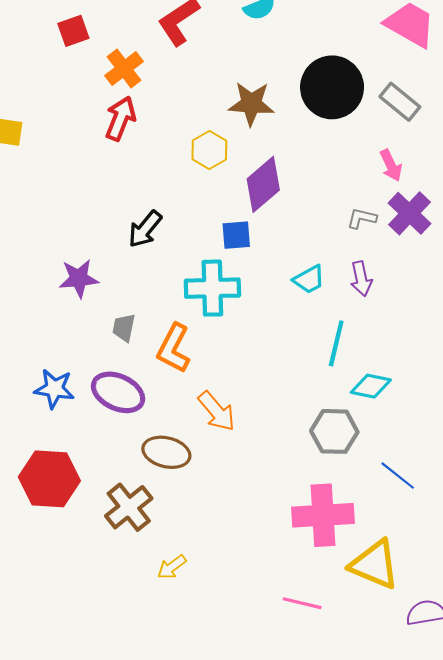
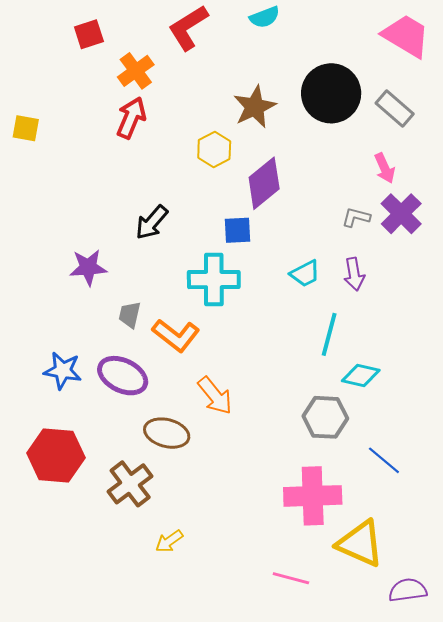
brown star: (251, 104) -> (255, 107), turned -30
orange L-shape: (174, 348) -> (176, 335), turned -81

